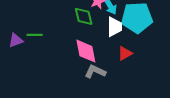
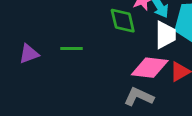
green line: (35, 35) -> (71, 48), moved
pink diamond: (86, 51) -> (150, 68), moved, turned -72

